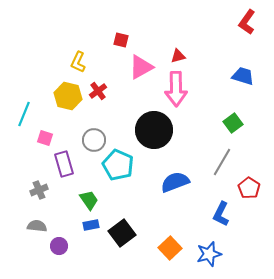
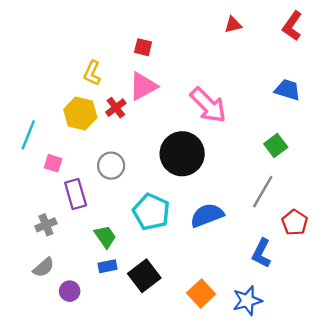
red triangle: (178, 56) -> (233, 25), moved
pink triangle: (141, 67) -> (143, 86), moved
pink arrow: (176, 89) -> (208, 105), turned -44
cyan pentagon: (118, 165) -> (151, 212), moved
gray semicircle: (37, 226) -> (44, 267), turned 132

